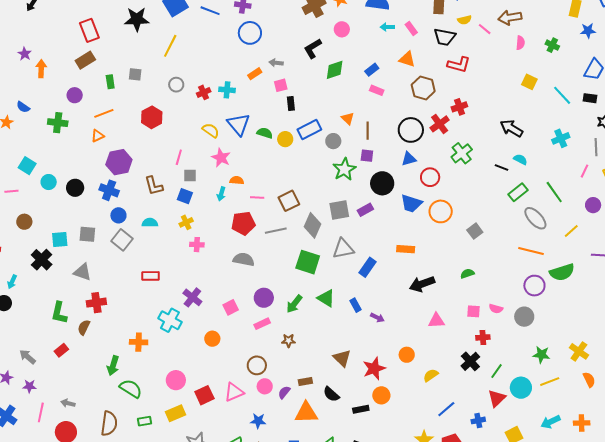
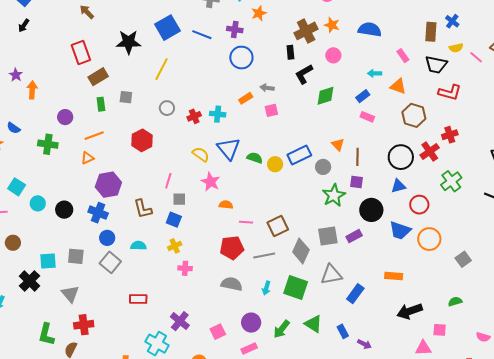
cyan arrow: (387, 27) -> (375, 73), moved
brown rectangle: (85, 60) -> (98, 77), moved
black rectangle: (291, 104) -> (290, 52), moved
cyan arrow: (221, 194) -> (266, 288), moved
gray triangle: (82, 272) -> (70, 294), turned 30
pink square: (474, 311) -> (440, 330), moved

